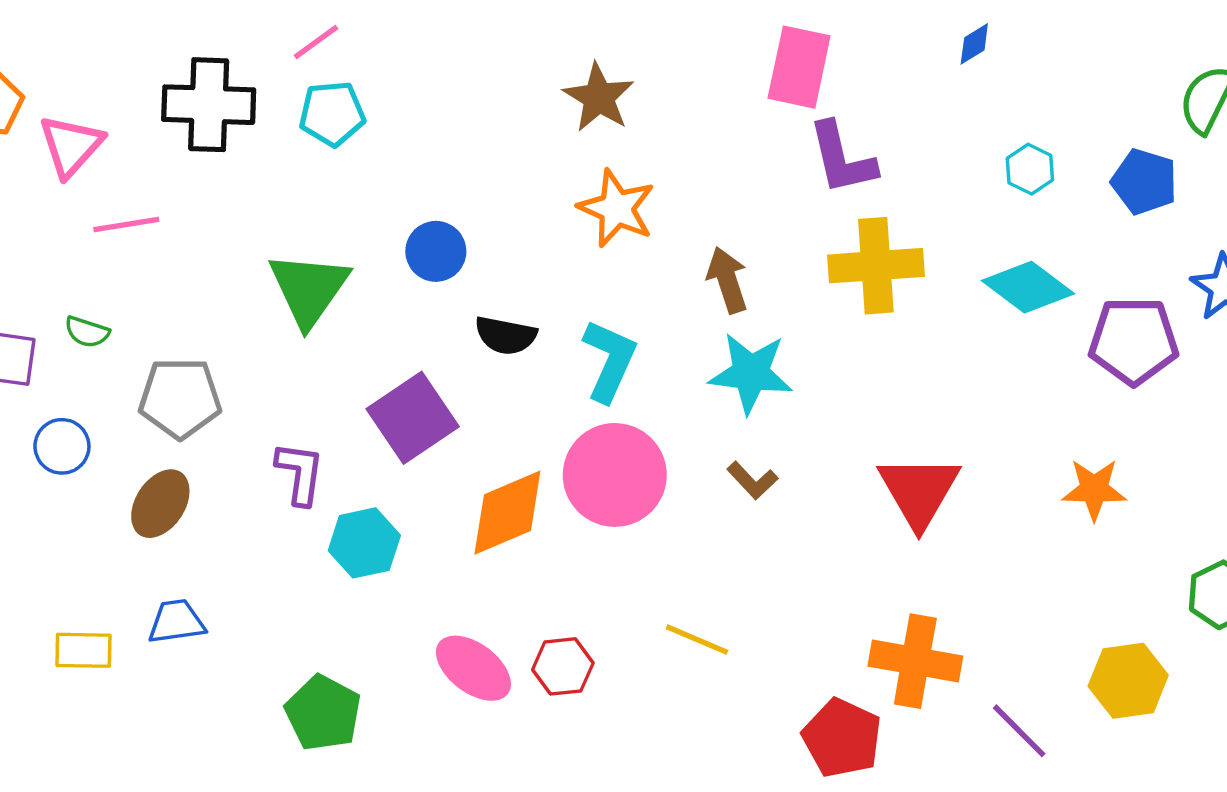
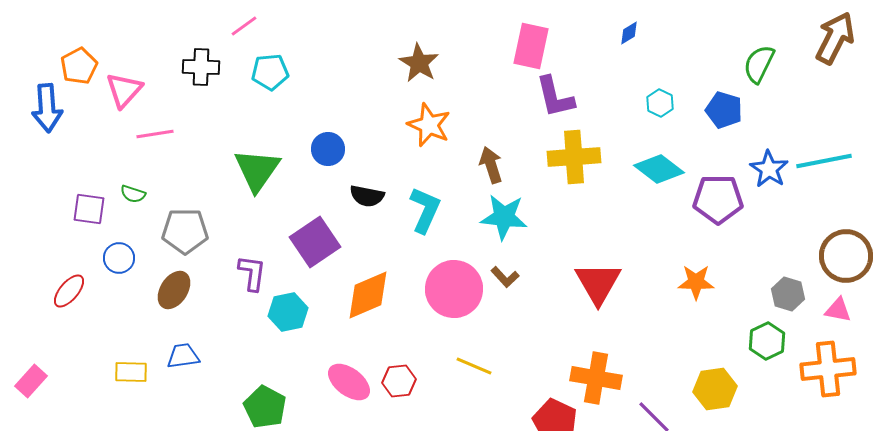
pink line: (316, 42) -> (244, 26), moved
black cross: (209, 105) -> (201, 67), size x0.7
pink circle: (615, 475) -> (454, 289), moved

